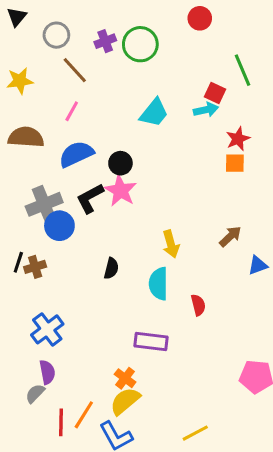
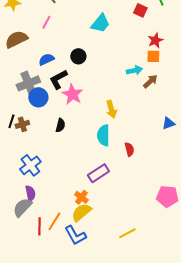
cyan arrow: (206, 110) -> (134, 70), moved
brown semicircle: (26, 137) -> (16, 39), turned -30
blue semicircle: (76, 154) -> (46, 59), moved, size x0.7
pink star: (120, 191) -> (72, 94), moved
brown arrow: (230, 236) -> (150, 81), moved
black semicircle: (111, 268) -> (60, 125), moved
purple rectangle: (151, 342) -> (98, 173), turned -40
gray semicircle: (35, 393) -> (22, 207), size x1.5

